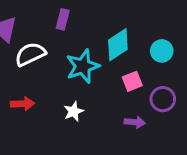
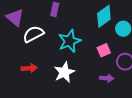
cyan diamond: (118, 45) -> (104, 16), moved
white star: (74, 111) -> (64, 72), size x1.5

